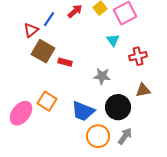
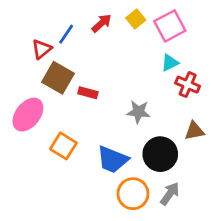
cyan triangle: (113, 40) -> (170, 63), moved, turned 40
red cross: (138, 56) -> (188, 85), turned 36
pink ellipse: (21, 113) -> (28, 115), moved

